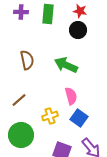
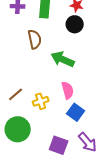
brown semicircle: (27, 60) -> (35, 39), moved
yellow cross: (50, 116) -> (41, 101), moved

